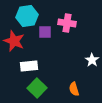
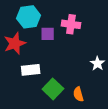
red star: (14, 41) -> (15, 43), turned 30
green square: (37, 88) -> (53, 89), moved

